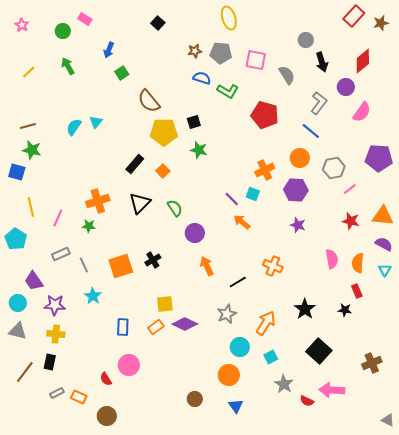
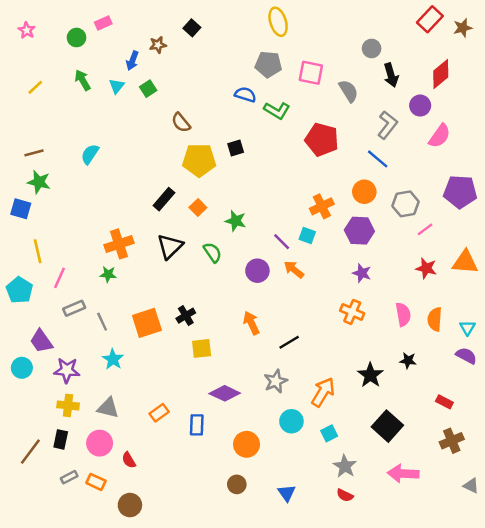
pink rectangle: (85, 19) -> (103, 23), turned -56
brown star: (195, 51) -> (158, 45), moved
brown semicircle: (149, 101) -> (181, 123), size x0.7
cyan triangle: (96, 122) -> (117, 86), moved
green star: (199, 150) -> (236, 221), moved
pink line: (58, 218) -> (60, 278), moved
purple circle: (195, 233) -> (257, 271), moved
purple semicircle: (384, 244) -> (466, 356), moved
orange cross: (273, 266) -> (352, 312), moved
red rectangle: (357, 291) -> (444, 402), moved, turned -40
yellow square: (165, 304) -> (202, 348), moved
black star: (345, 310) -> (408, 361), moved
blue rectangle: (123, 327) -> (197, 425), moved
orange rectangle: (156, 327) -> (159, 413), moved
gray triangle: (18, 331) -> (108, 408), moved
pink circle: (129, 365) -> (100, 443), moved
orange circle: (229, 375) -> (247, 444), moved
red semicircle: (307, 401) -> (345, 495), moved
gray triangle: (388, 420) -> (471, 486), moved

